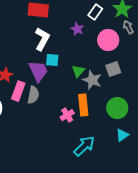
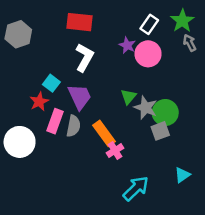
pink circle: (108, 40) -> (148, 54), moved
cyan square: (52, 60) -> (51, 83), moved, turned 32
gray square: (113, 69) -> (160, 131), moved
orange rectangle: (83, 105) -> (104, 133), moved, turned -30
green circle: (117, 108) -> (165, 113), moved

